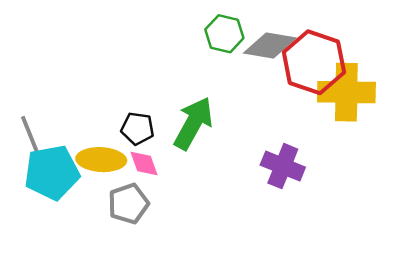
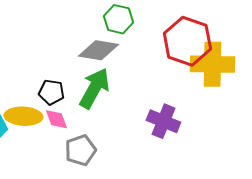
gray diamond: (270, 45) -> (98, 50), moved
gray pentagon: (128, 204) -> (80, 150), moved

